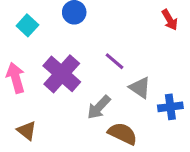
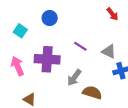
purple cross: (62, 74) -> (47, 59), turned -30
gray triangle: (140, 88) -> (109, 51), moved

